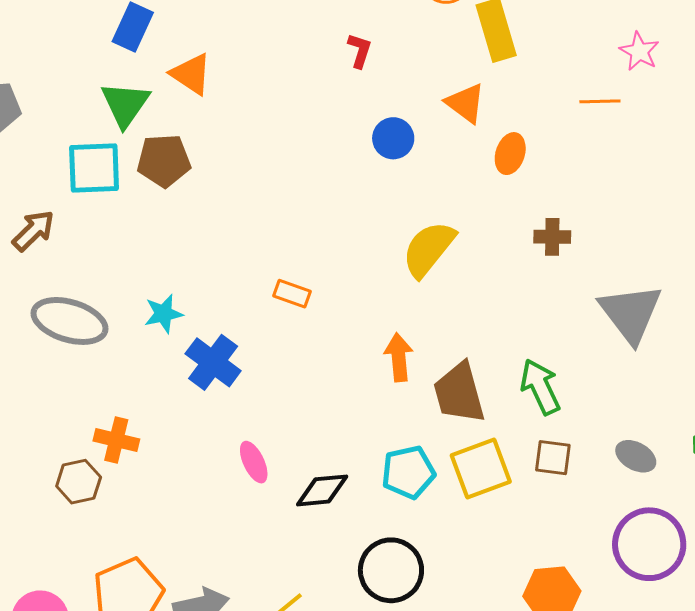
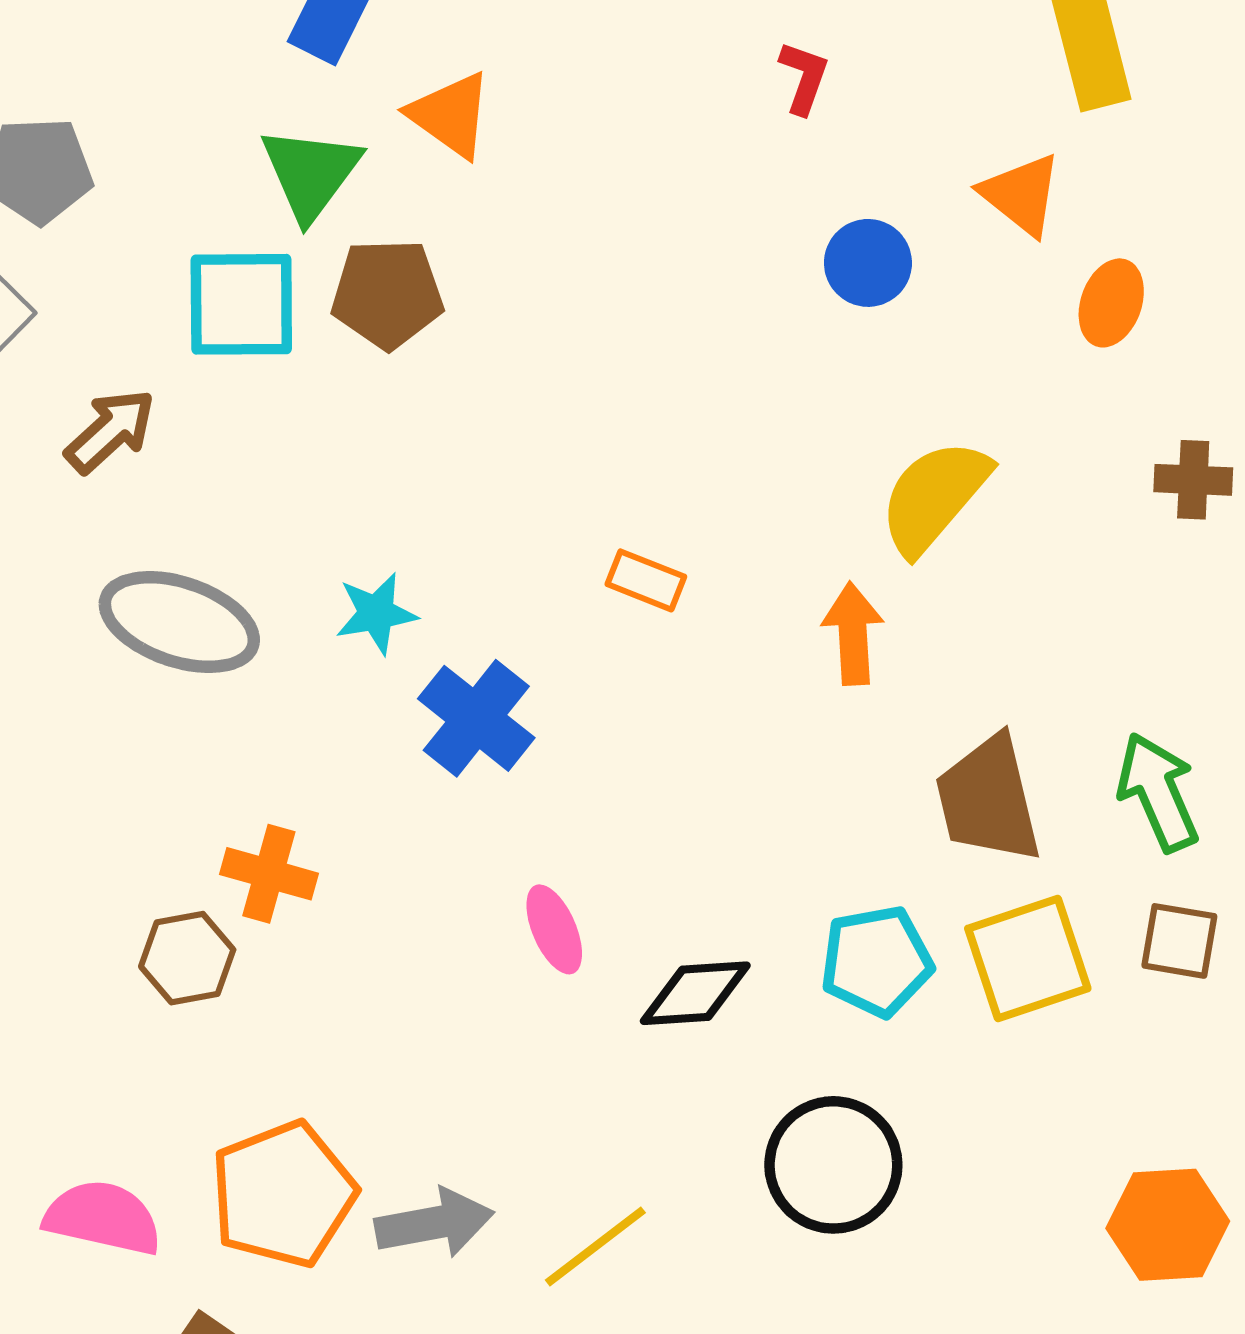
orange arrow: (399, 357) -> (853, 634), moved

